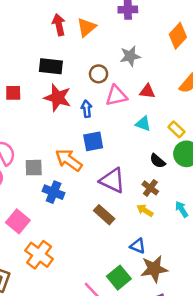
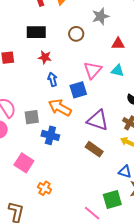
pink triangle: (116, 96) -> (93, 70), moved, turned -30
red star: (58, 98) -> (45, 57), size x0.6
blue arrow: (87, 109) -> (52, 79), moved
orange cross: (39, 255) -> (45, 188), size x0.6
green square: (119, 278) -> (112, 200), turned 30

